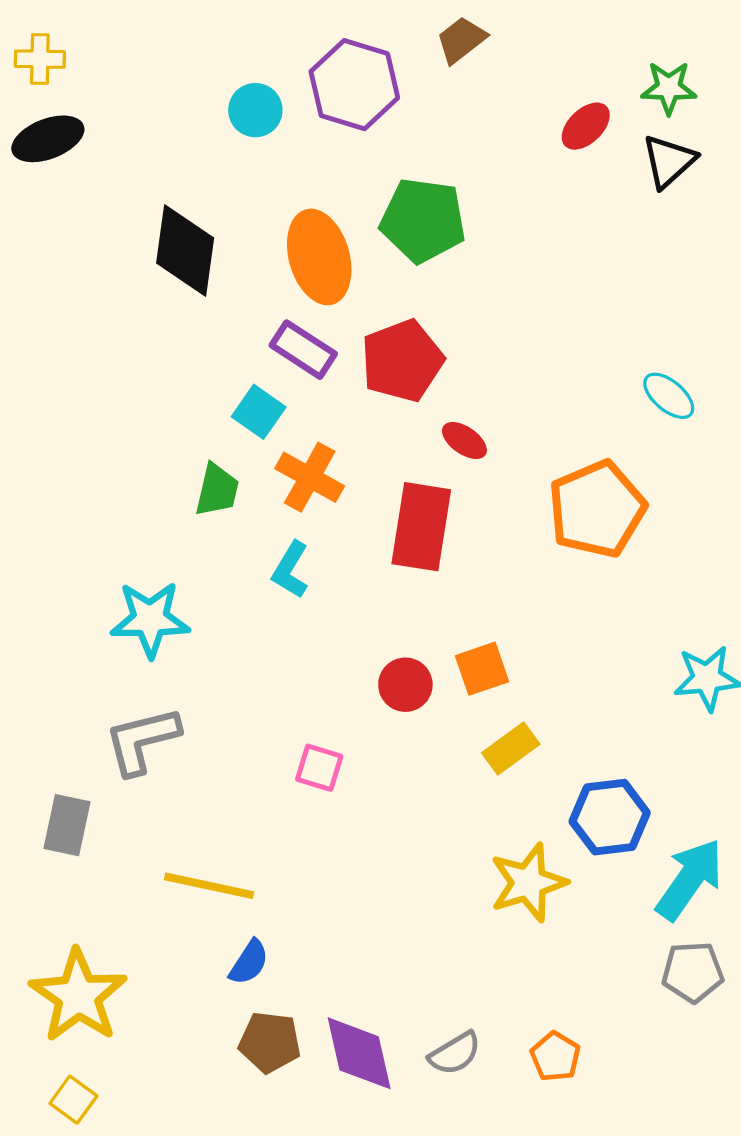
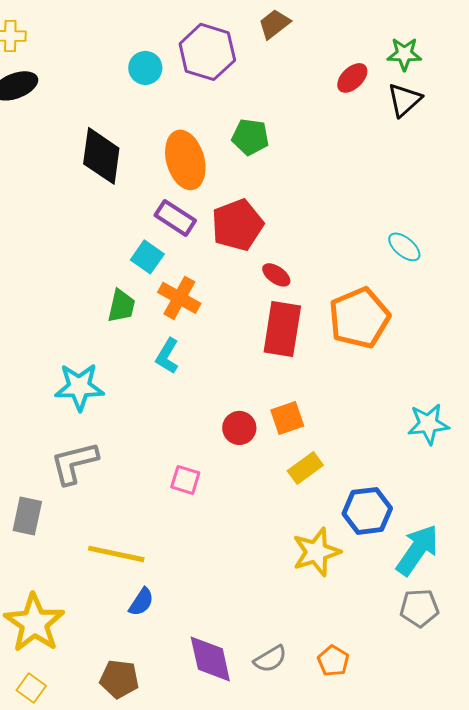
green pentagon: (423, 220) -> (250, 137), size x0.7
red rectangle: (421, 527) -> (282, 329), moved
brown pentagon: (270, 1042) -> (119, 679), moved

